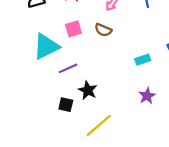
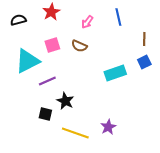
cyan rectangle: (143, 60) -> (115, 73), size x1.5
purple star: (147, 96) -> (108, 127), moved
yellow line: (99, 125) -> (75, 133), turned 60

